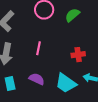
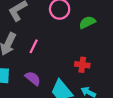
pink line: (38, 48) -> (34, 46), moved

